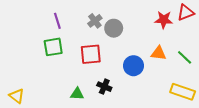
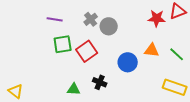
purple line: (57, 21) -> (55, 19), turned -63
green square: (53, 47) -> (63, 44), moved
red square: (91, 54) -> (87, 51), turned -30

